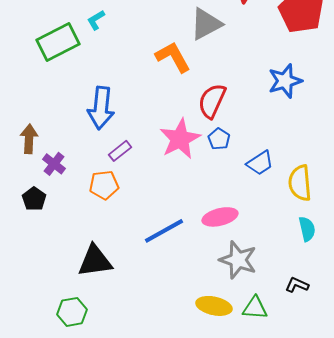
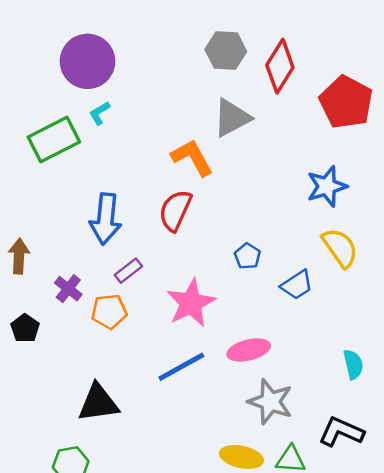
red semicircle: (212, 101) -> (175, 210), moved
pink star: (180, 139) -> (191, 303), moved
purple cross: (54, 164) -> (68, 289), moved
yellow semicircle: (300, 183) -> (340, 248), moved, turned 150
black L-shape: (297, 285) -> (341, 432), size x1.6

